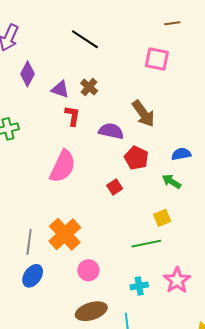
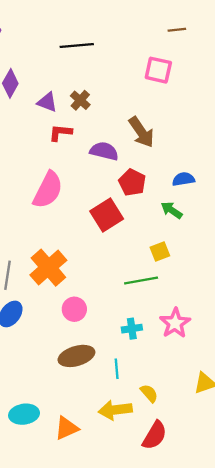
black line: (85, 39) -> (77, 46), turned -40
red L-shape: (72, 116) -> (60, 133), turned -95
red square: (115, 187) -> (107, 215), size x1.8

